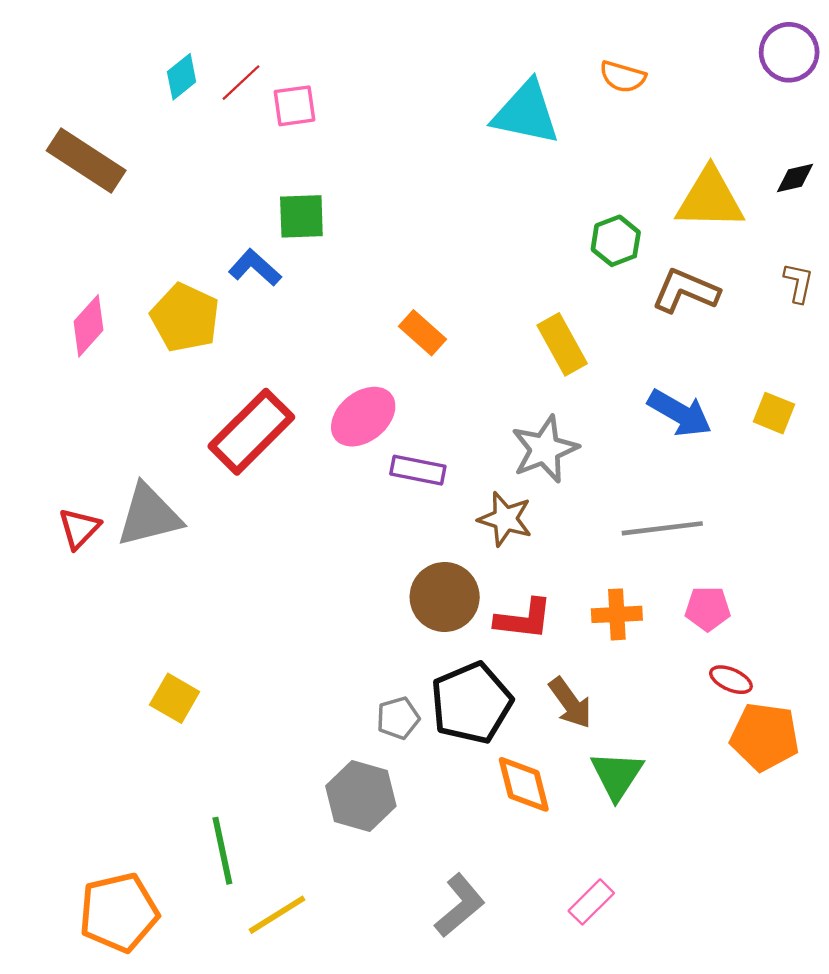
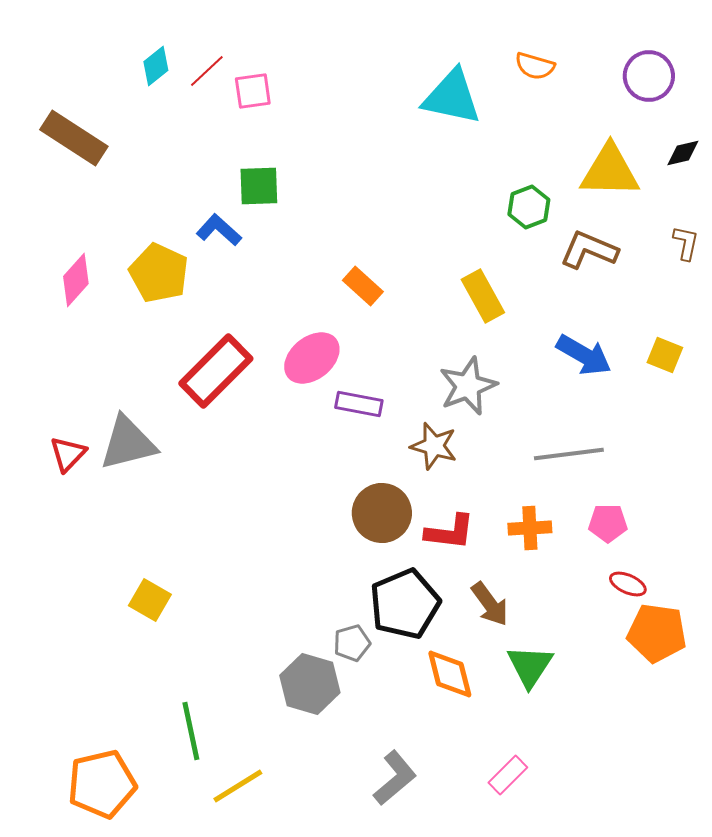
purple circle: (789, 52) -> (649, 76), moved
gray pentagon: (398, 718) -> (352, 643), moved

